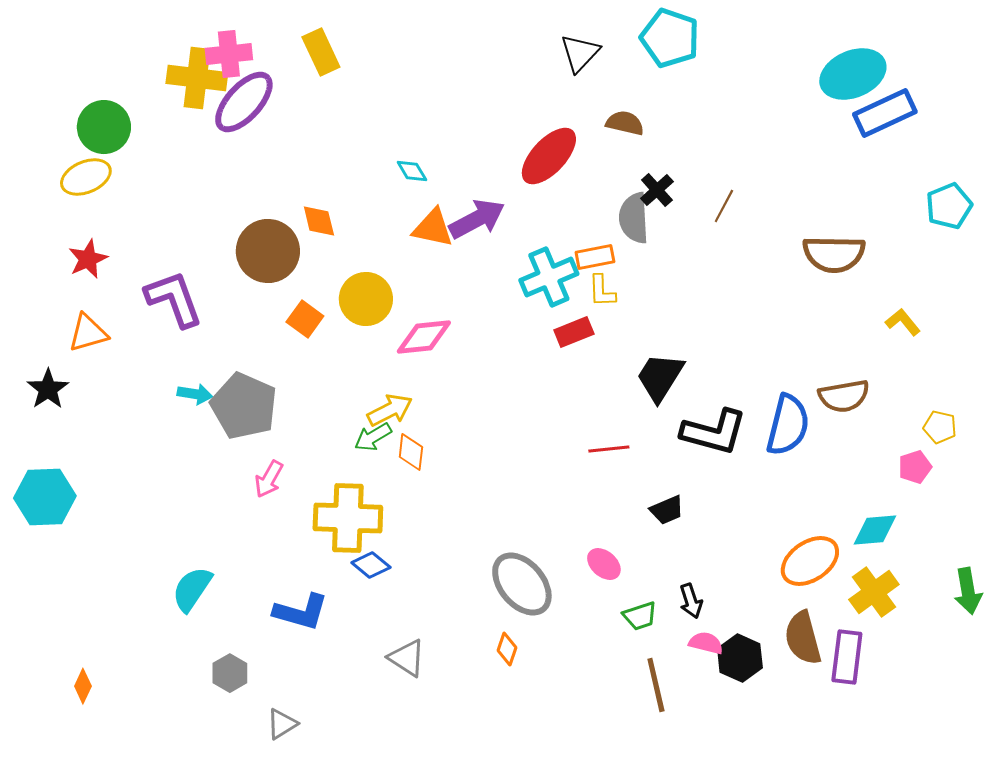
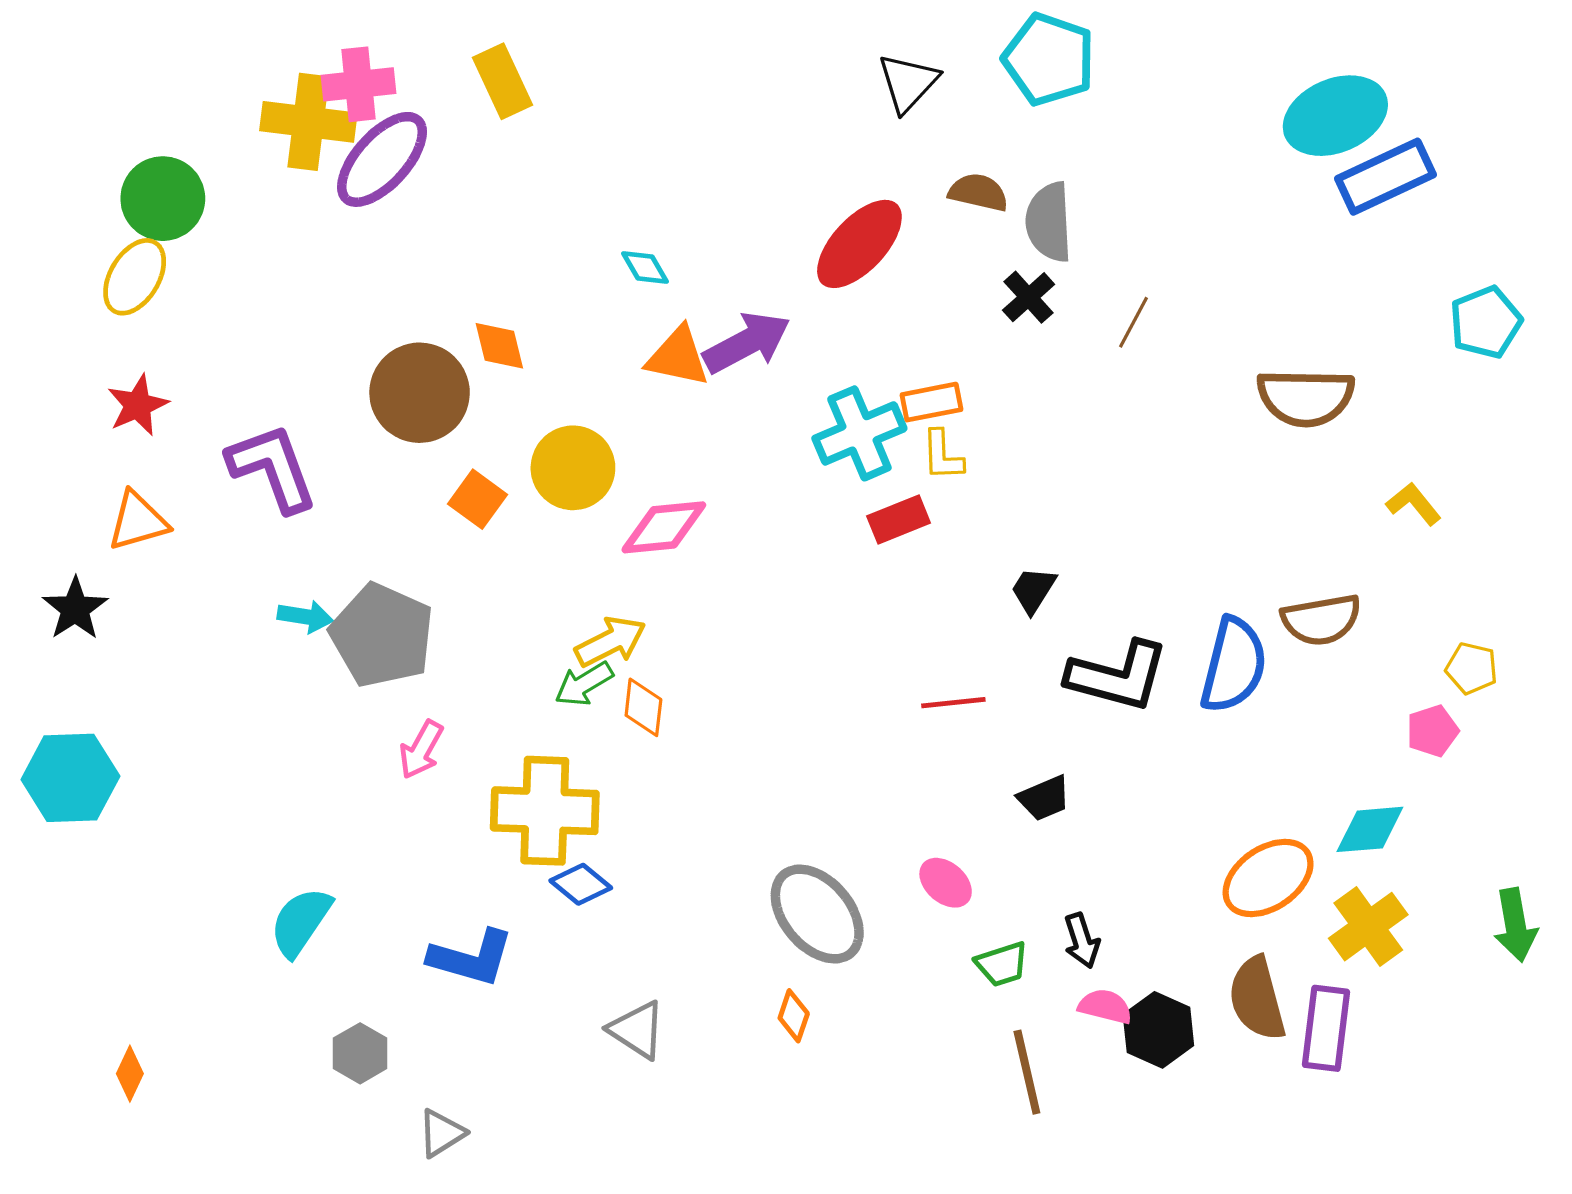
yellow ellipse: (86, 177) -> (135, 277), turned -36
gray semicircle: (634, 218) -> (1049, 222), moved
black trapezoid: (660, 377) -> (1033, 590), size x0.6

